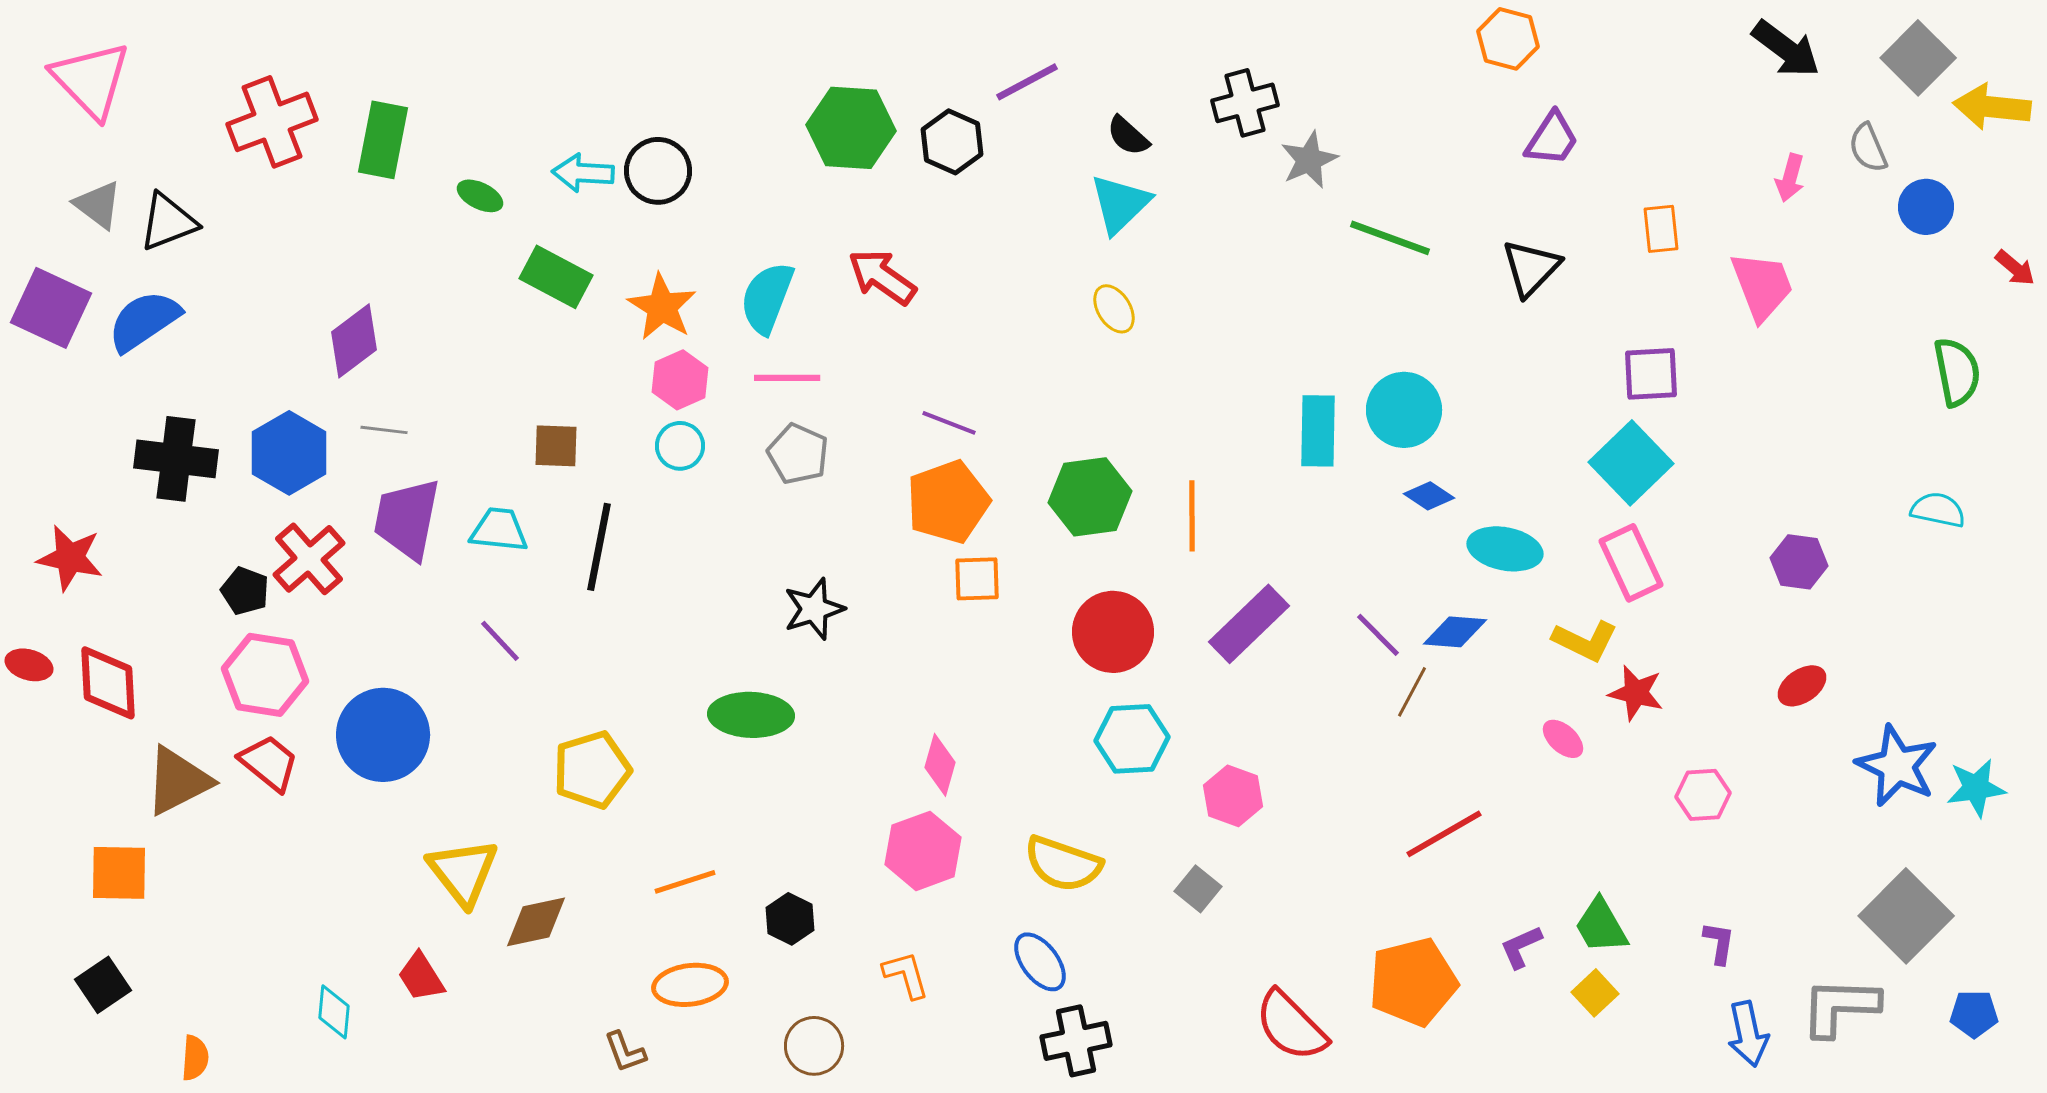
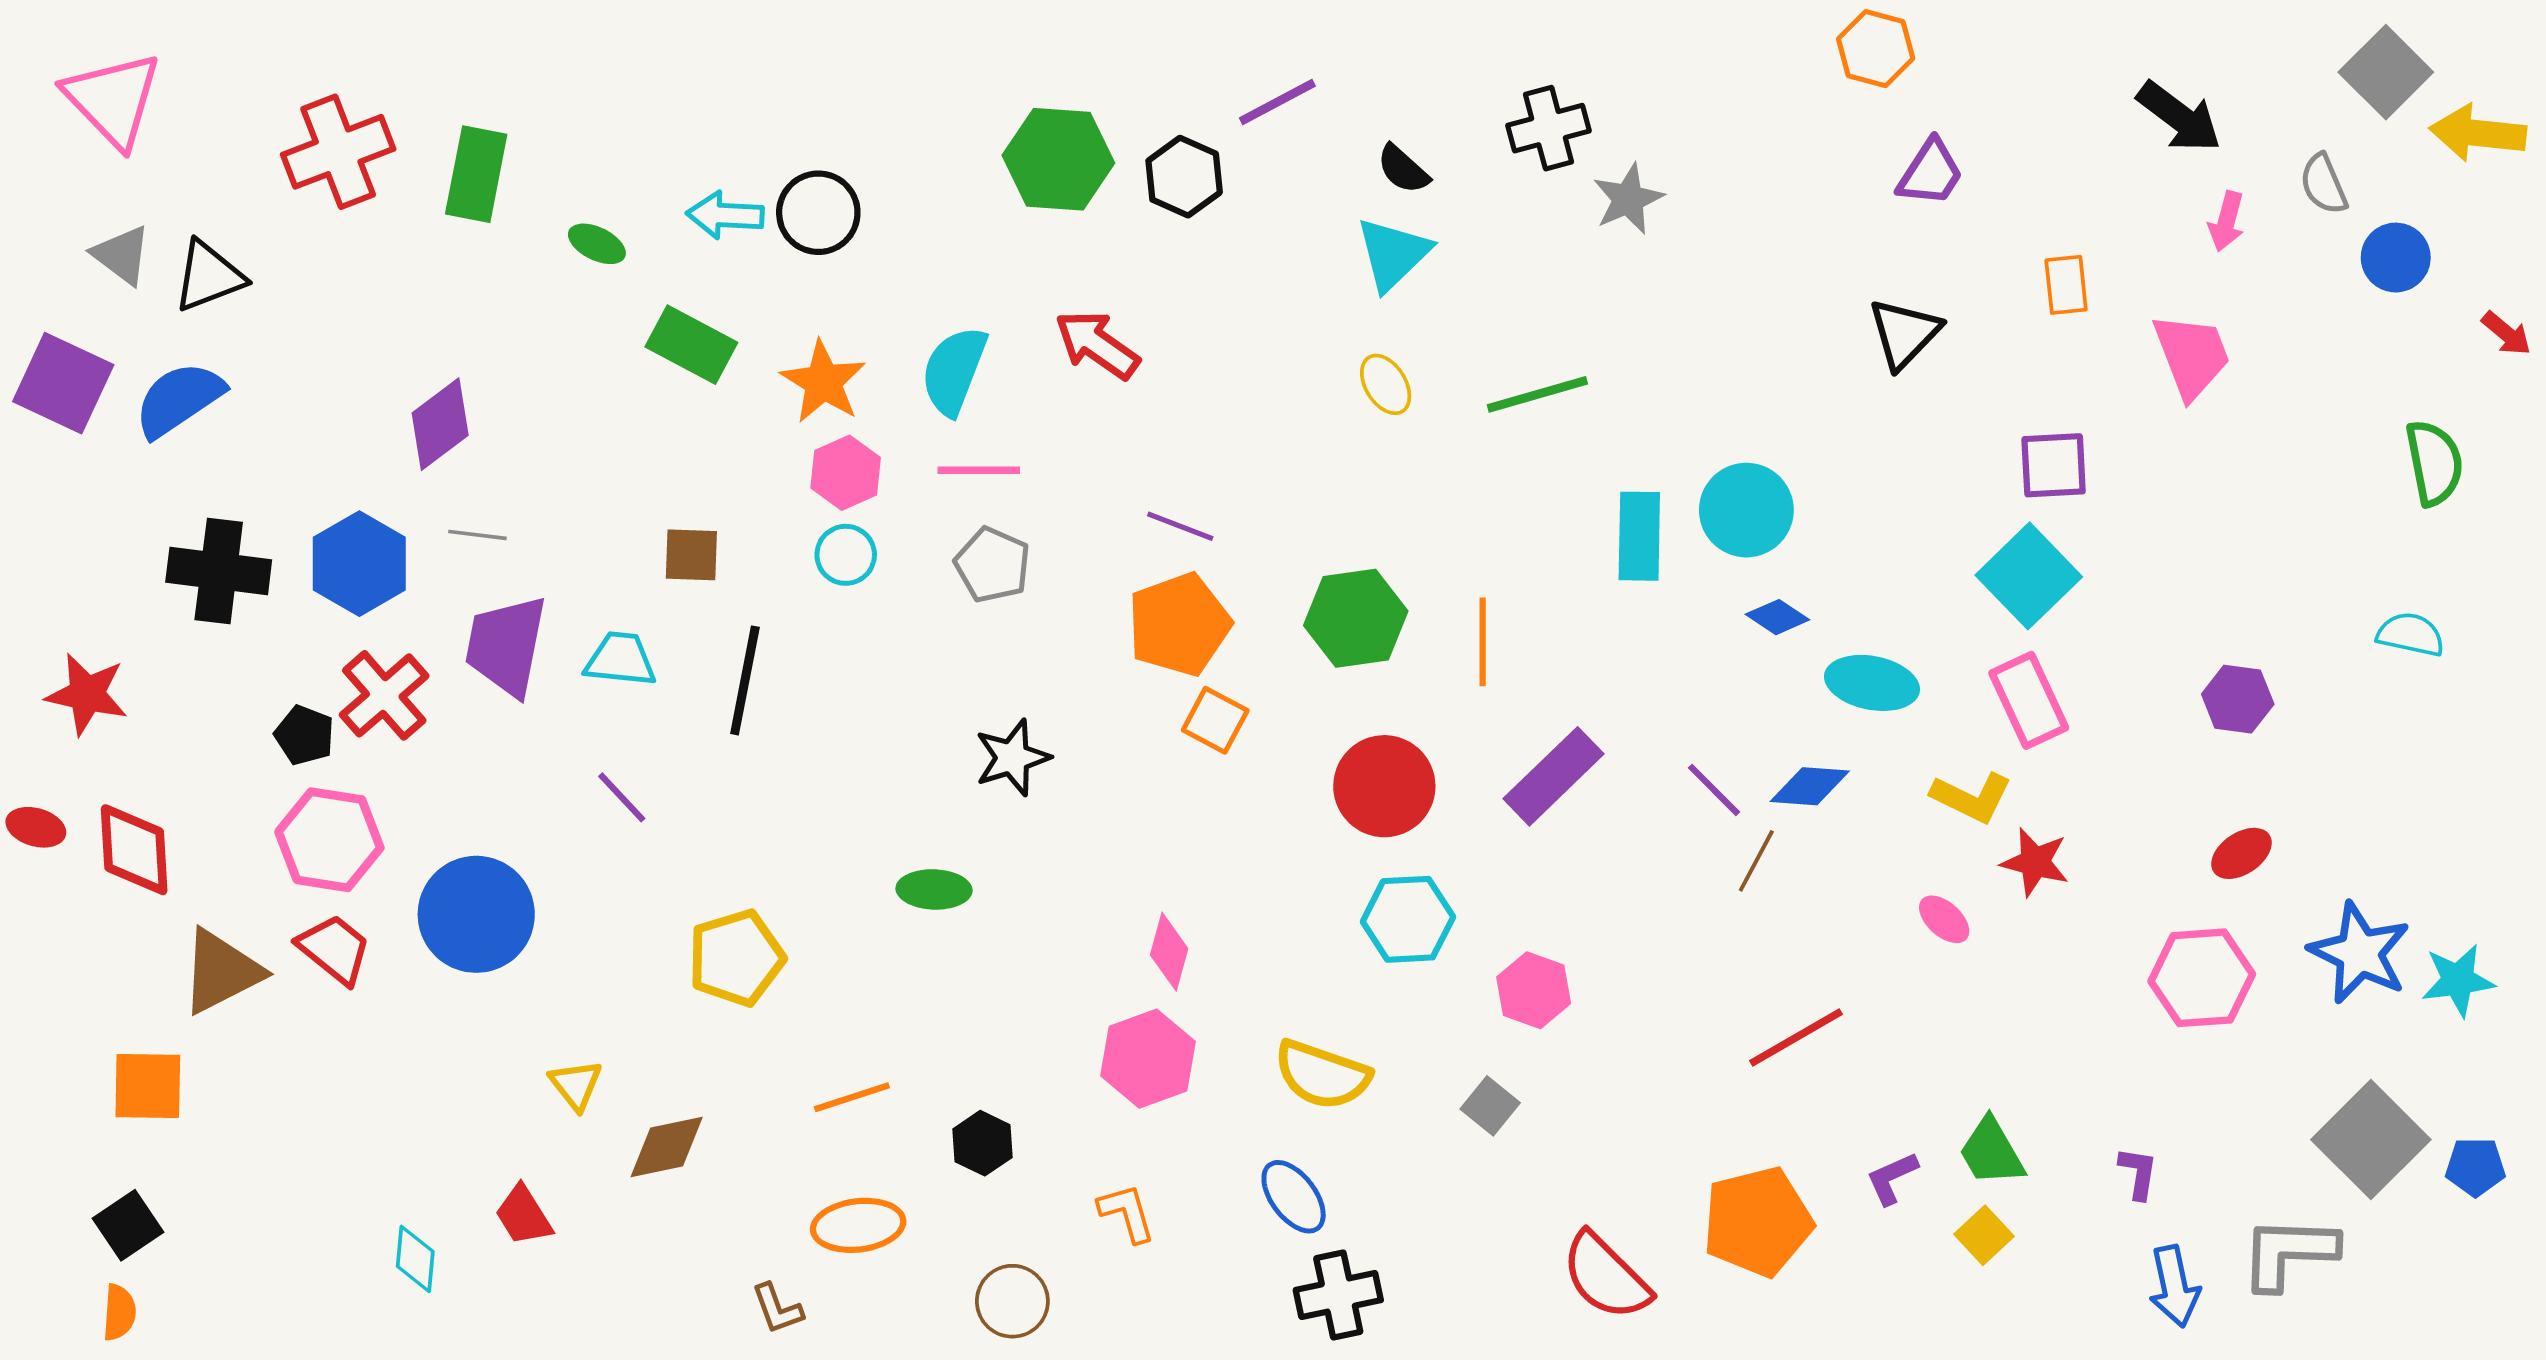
black arrow: (1786, 49) -> (2179, 117), moved
green line: (1390, 238) -> (1537, 394), moved, turned -36
orange square: (977, 579) -> (1215, 720), turned 30
green ellipse: (751, 715) -> (934, 889), size x0.7
pink hexagon: (1703, 795) -> (2202, 978), moved, size x1.5
yellow triangle: (463, 872) -> (576, 1085), size x0.6
blue pentagon: (1974, 1014) -> (2475, 1167), moved
orange semicircle: (195, 1058) -> (119, 1312), moved

